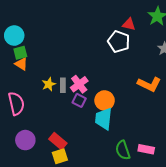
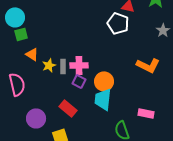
orange triangle: (21, 64) -> (32, 54), moved
pink cross: (79, 84) -> (79, 65), turned 36
purple circle: (25, 140) -> (36, 118), moved
red rectangle: (58, 141) -> (68, 108), moved
pink rectangle: (146, 149) -> (146, 113), moved

